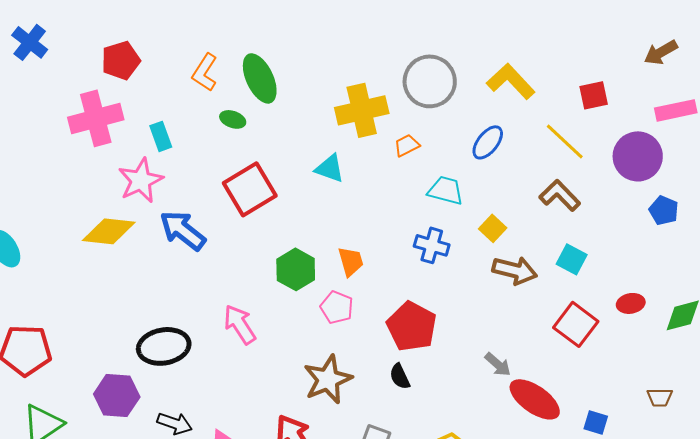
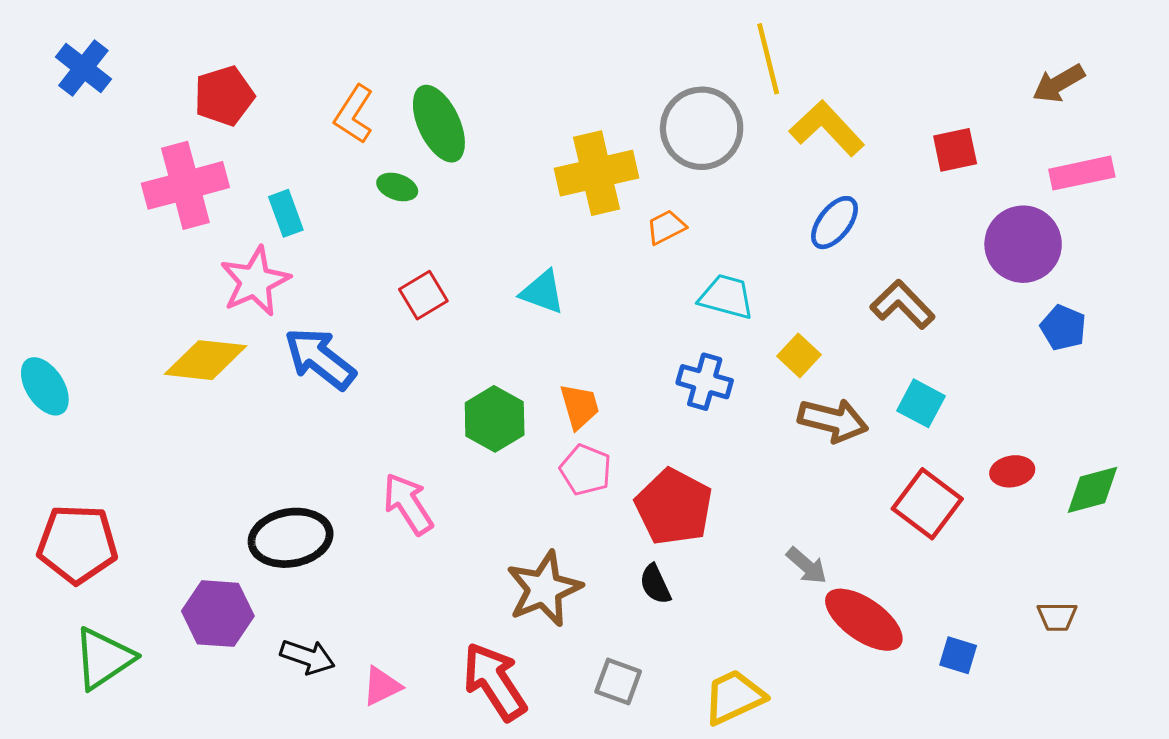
yellow line: (565, 141) -> (768, 59), moved, turned 33
blue ellipse: (488, 142) -> (835, 223), moved
cyan triangle: (330, 168) -> (542, 292), moved
red square: (250, 189) -> (423, 295), size x0.6
pink pentagon: (337, 307) -> (586, 470), moved

